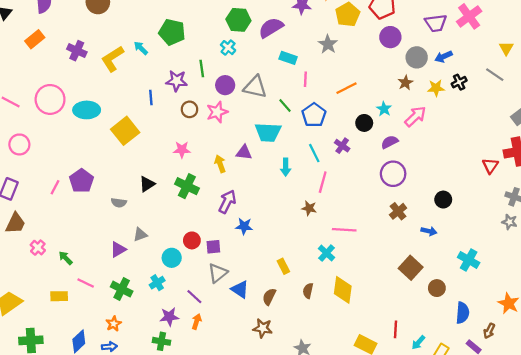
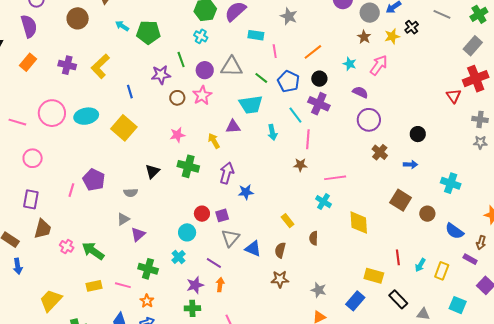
cyan arrow: (141, 48) -> (122, 26), moved
blue line: (151, 97) -> (130, 92), moved
black circle: (364, 123) -> (319, 79), moved
purple semicircle: (390, 142) -> (360, 92), turned 63
purple cross: (342, 146) -> (319, 104), size x1.5
gray triangle: (140, 235) -> (123, 219), moved
green arrow: (65, 258) -> (93, 251), size x1.6
pink line: (86, 283) -> (123, 285), moved
yellow diamond: (343, 290) -> (359, 223), moved
blue semicircle: (463, 313) -> (454, 231), turned 132

